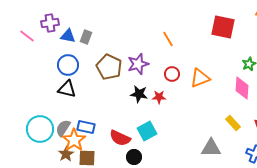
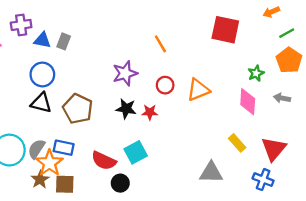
brown pentagon: (109, 67) -> (78, 109), moved

